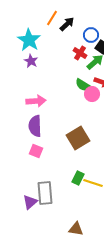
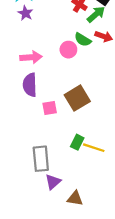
pink circle: (92, 94) -> (68, 50), moved
pink square: (36, 151) -> (50, 108), moved, turned -32
purple triangle: (30, 202) -> (53, 182), moved

